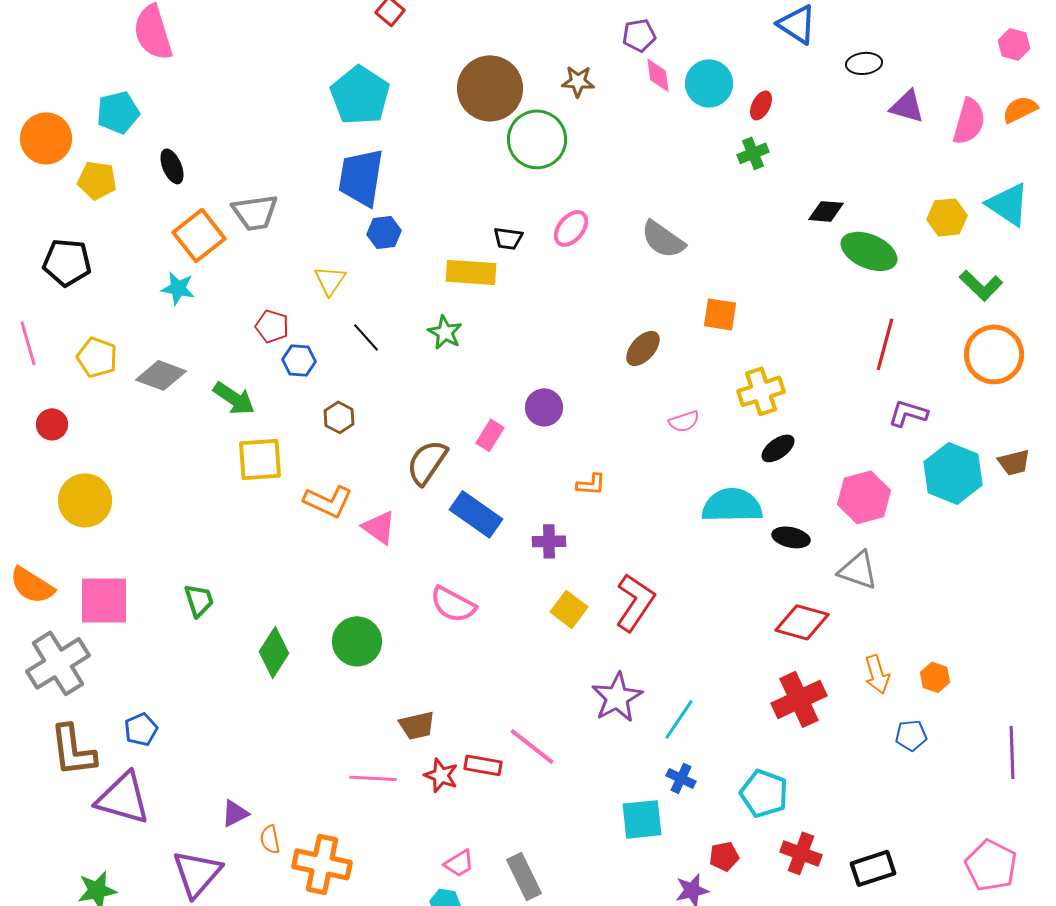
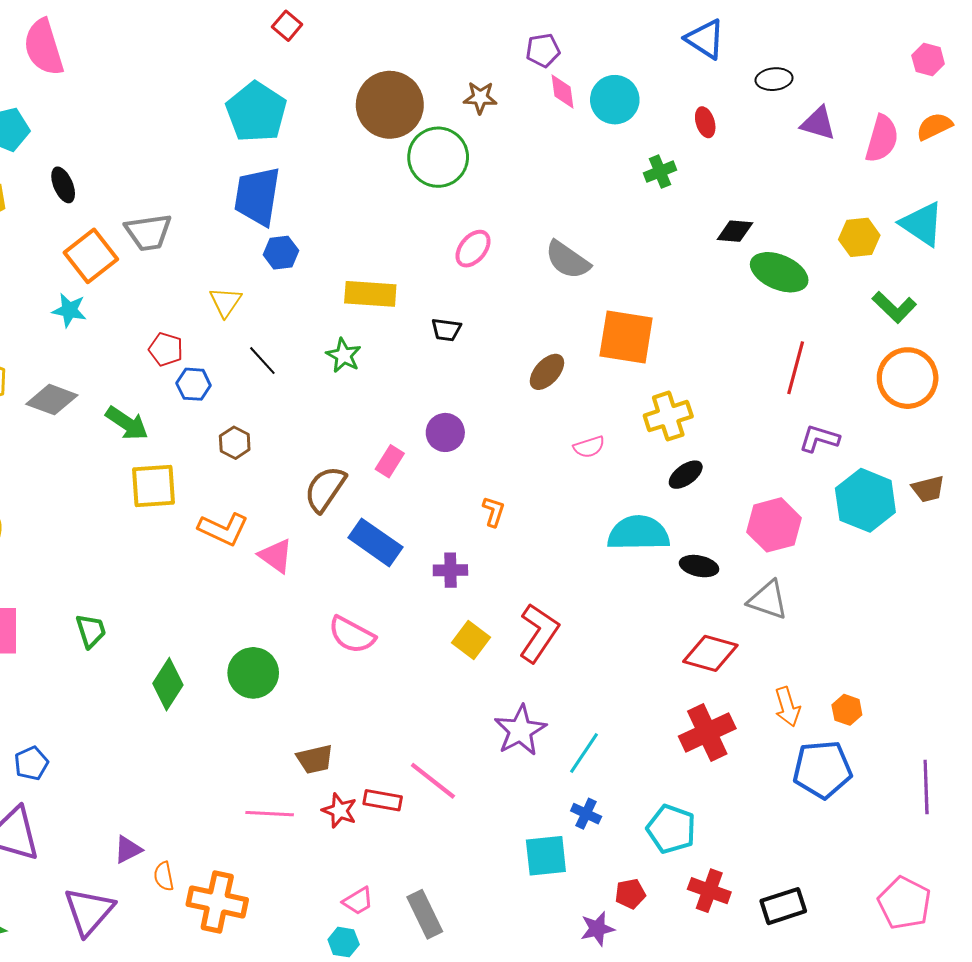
red ellipse: (761, 105) -> (705, 122), moved, turned -44
black trapezoid: (508, 238) -> (446, 330), moved
orange square: (720, 314) -> (626, 337), size x1.6
orange L-shape: (591, 484) -> (494, 512), turned -76
blue pentagon: (911, 735) -> (822, 769), size x1.8

